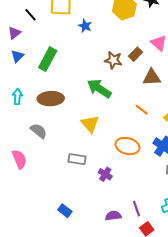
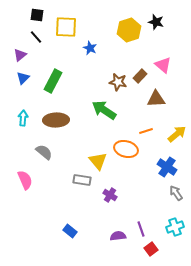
orange line: (142, 110) -> (146, 131), turned -56
yellow triangle: (90, 124) -> (98, 161), moved
orange ellipse: (127, 146) -> (126, 149), moved

